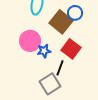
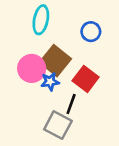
brown square: (61, 22) -> (55, 61), moved
gray square: (50, 84) -> (58, 125), turned -30

